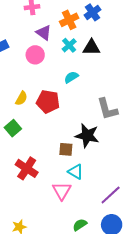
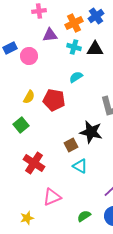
purple triangle: (44, 33) -> (50, 35), turned -42
cyan cross: (69, 45) -> (74, 47), turned -32
pink circle: (35, 55) -> (29, 56), moved
brown square: (66, 149) -> (71, 145), turned -32
pink triangle: (62, 191) -> (52, 197), moved, turned 36

